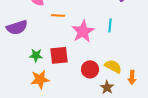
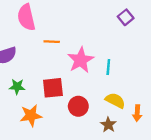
cyan line: (110, 25) -> (108, 67), moved
green star: (36, 55) -> (17, 87), moved
red circle: (90, 69) -> (78, 106), moved

